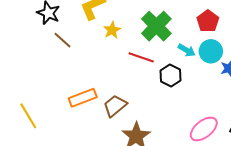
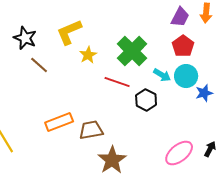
brown trapezoid: (115, 106) -> (91, 130), turned 30

